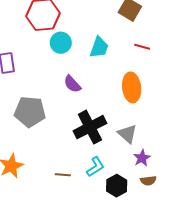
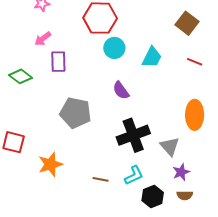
orange ellipse: (132, 87) -> (195, 115), moved

